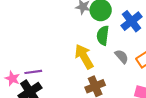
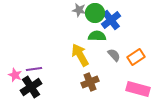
blue cross: (131, 21) -> (111, 20), moved
green semicircle: (103, 35) -> (97, 36), turned 84

